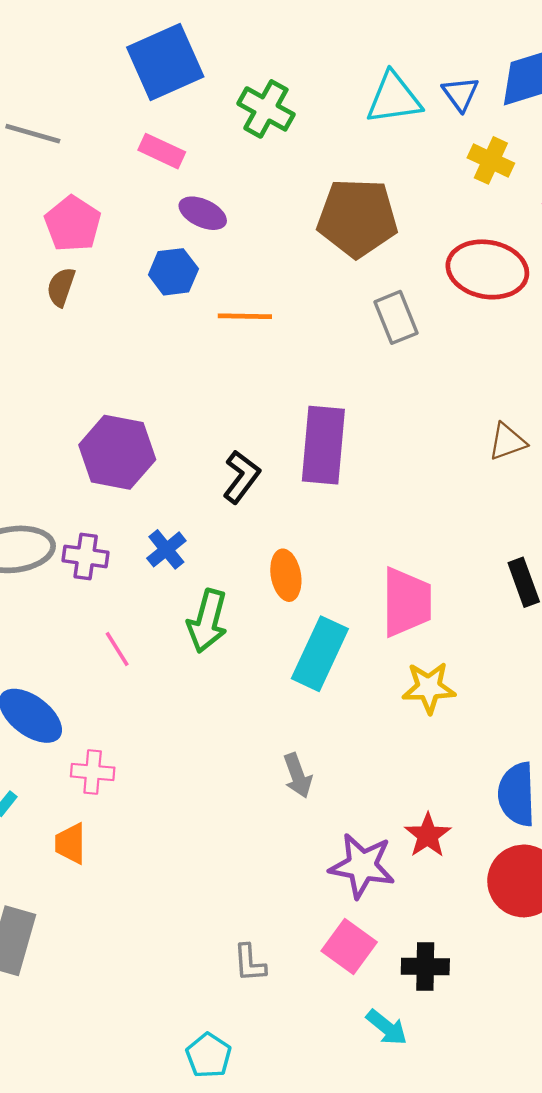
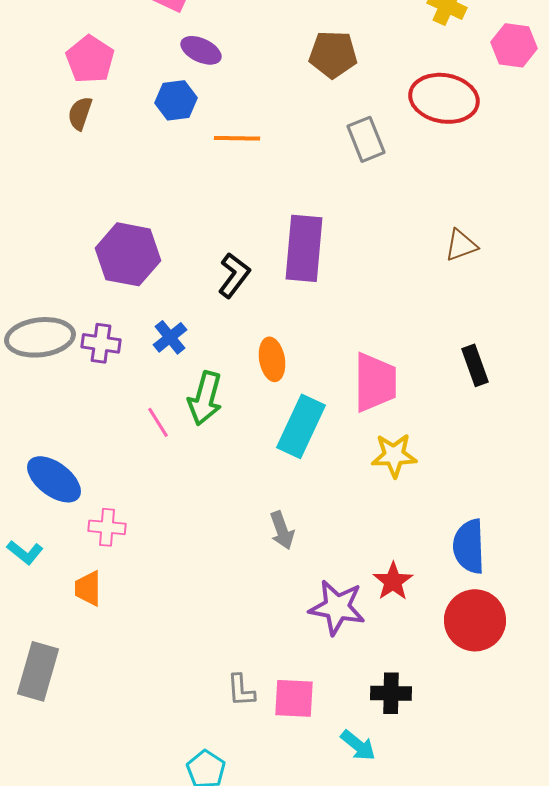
brown pentagon: (357, 218) -> (333, 54), size x0.7
pink line: (117, 649) -> (158, 422), moved
pink square: (349, 947) -> (294, 698), moved, turned -33

